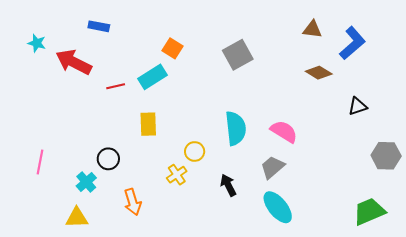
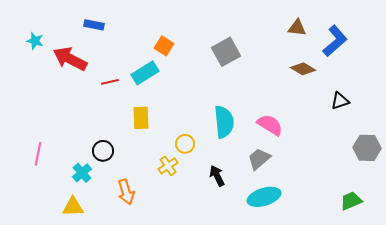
cyan ellipse: (278, 207) -> (264, 197), turned -68
green trapezoid: (369, 211) -> (351, 201), size x0.7

